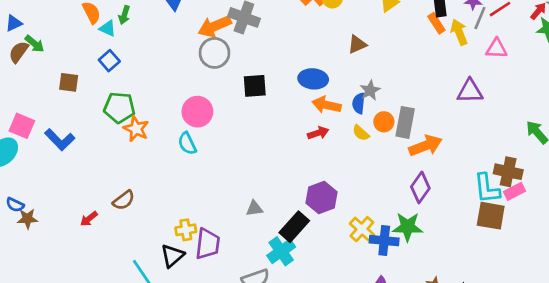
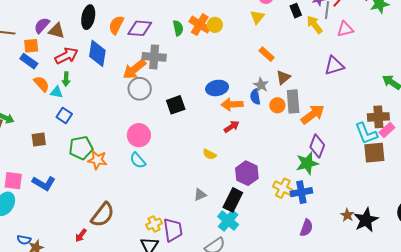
orange rectangle: (436, 23) -> (267, 54), moved
brown triangle: (357, 44) -> (283, 77), moved
yellow semicircle: (361, 133) -> (210, 154), moved
brown semicircle: (124, 200) -> (103, 215), size x1.5
green star: (408, 227) -> (307, 163), moved

